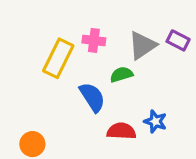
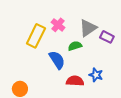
pink cross: (94, 40) -> (58, 25), turned 32
purple rectangle: (178, 40) -> (107, 37), moved

